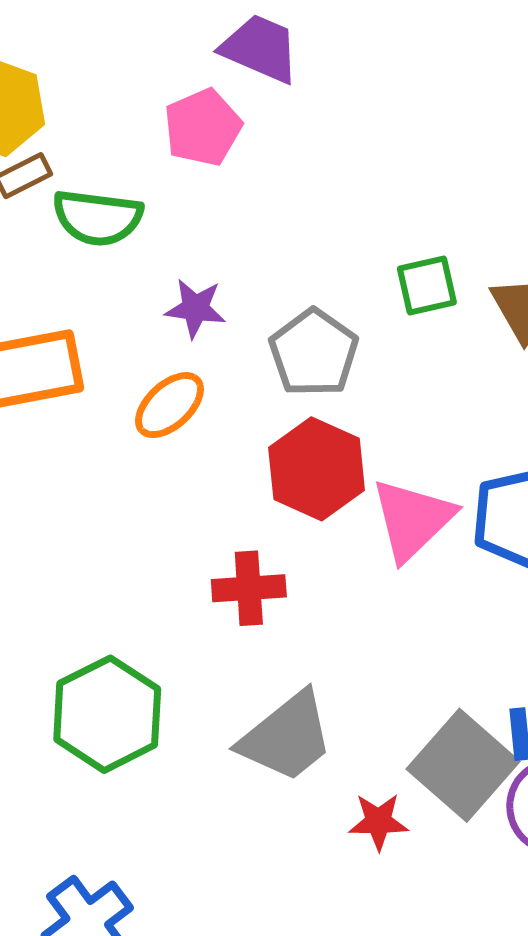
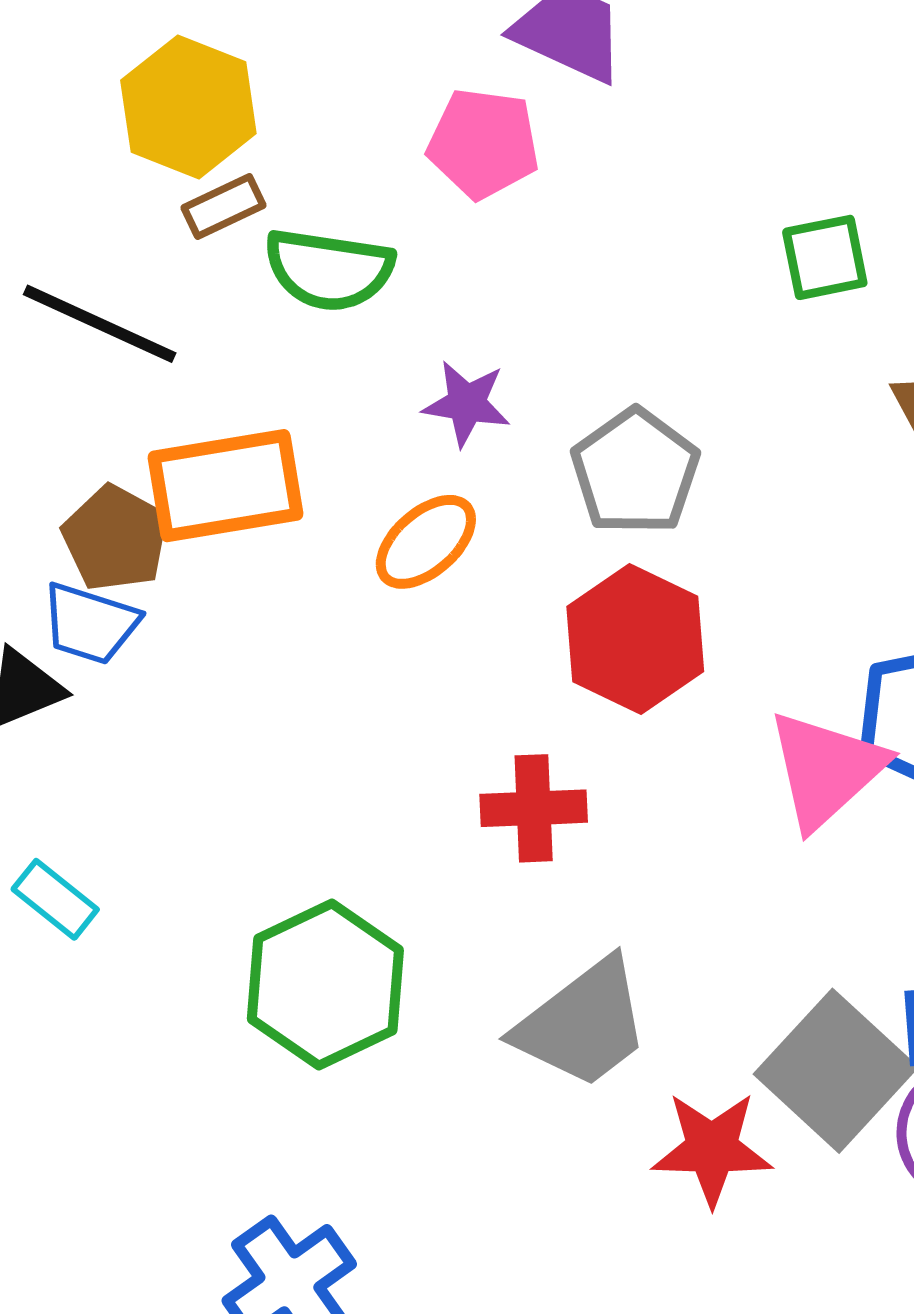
pink pentagon: (203, 127) -> (483, 143), turned 30
green square: (427, 285) -> (825, 257), moved
pink triangle: (413, 519) -> (826, 769), moved
red star: (378, 822) -> (712, 1149), size x1.4

